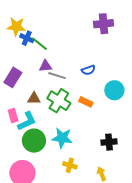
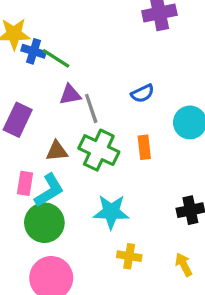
gray line: (57, 76) -> (91, 108), turned 60
orange rectangle: (86, 102) -> (144, 147), turned 64
pink rectangle: (13, 116) -> (25, 183), turned 32
green circle: (34, 141) -> (44, 223), moved

